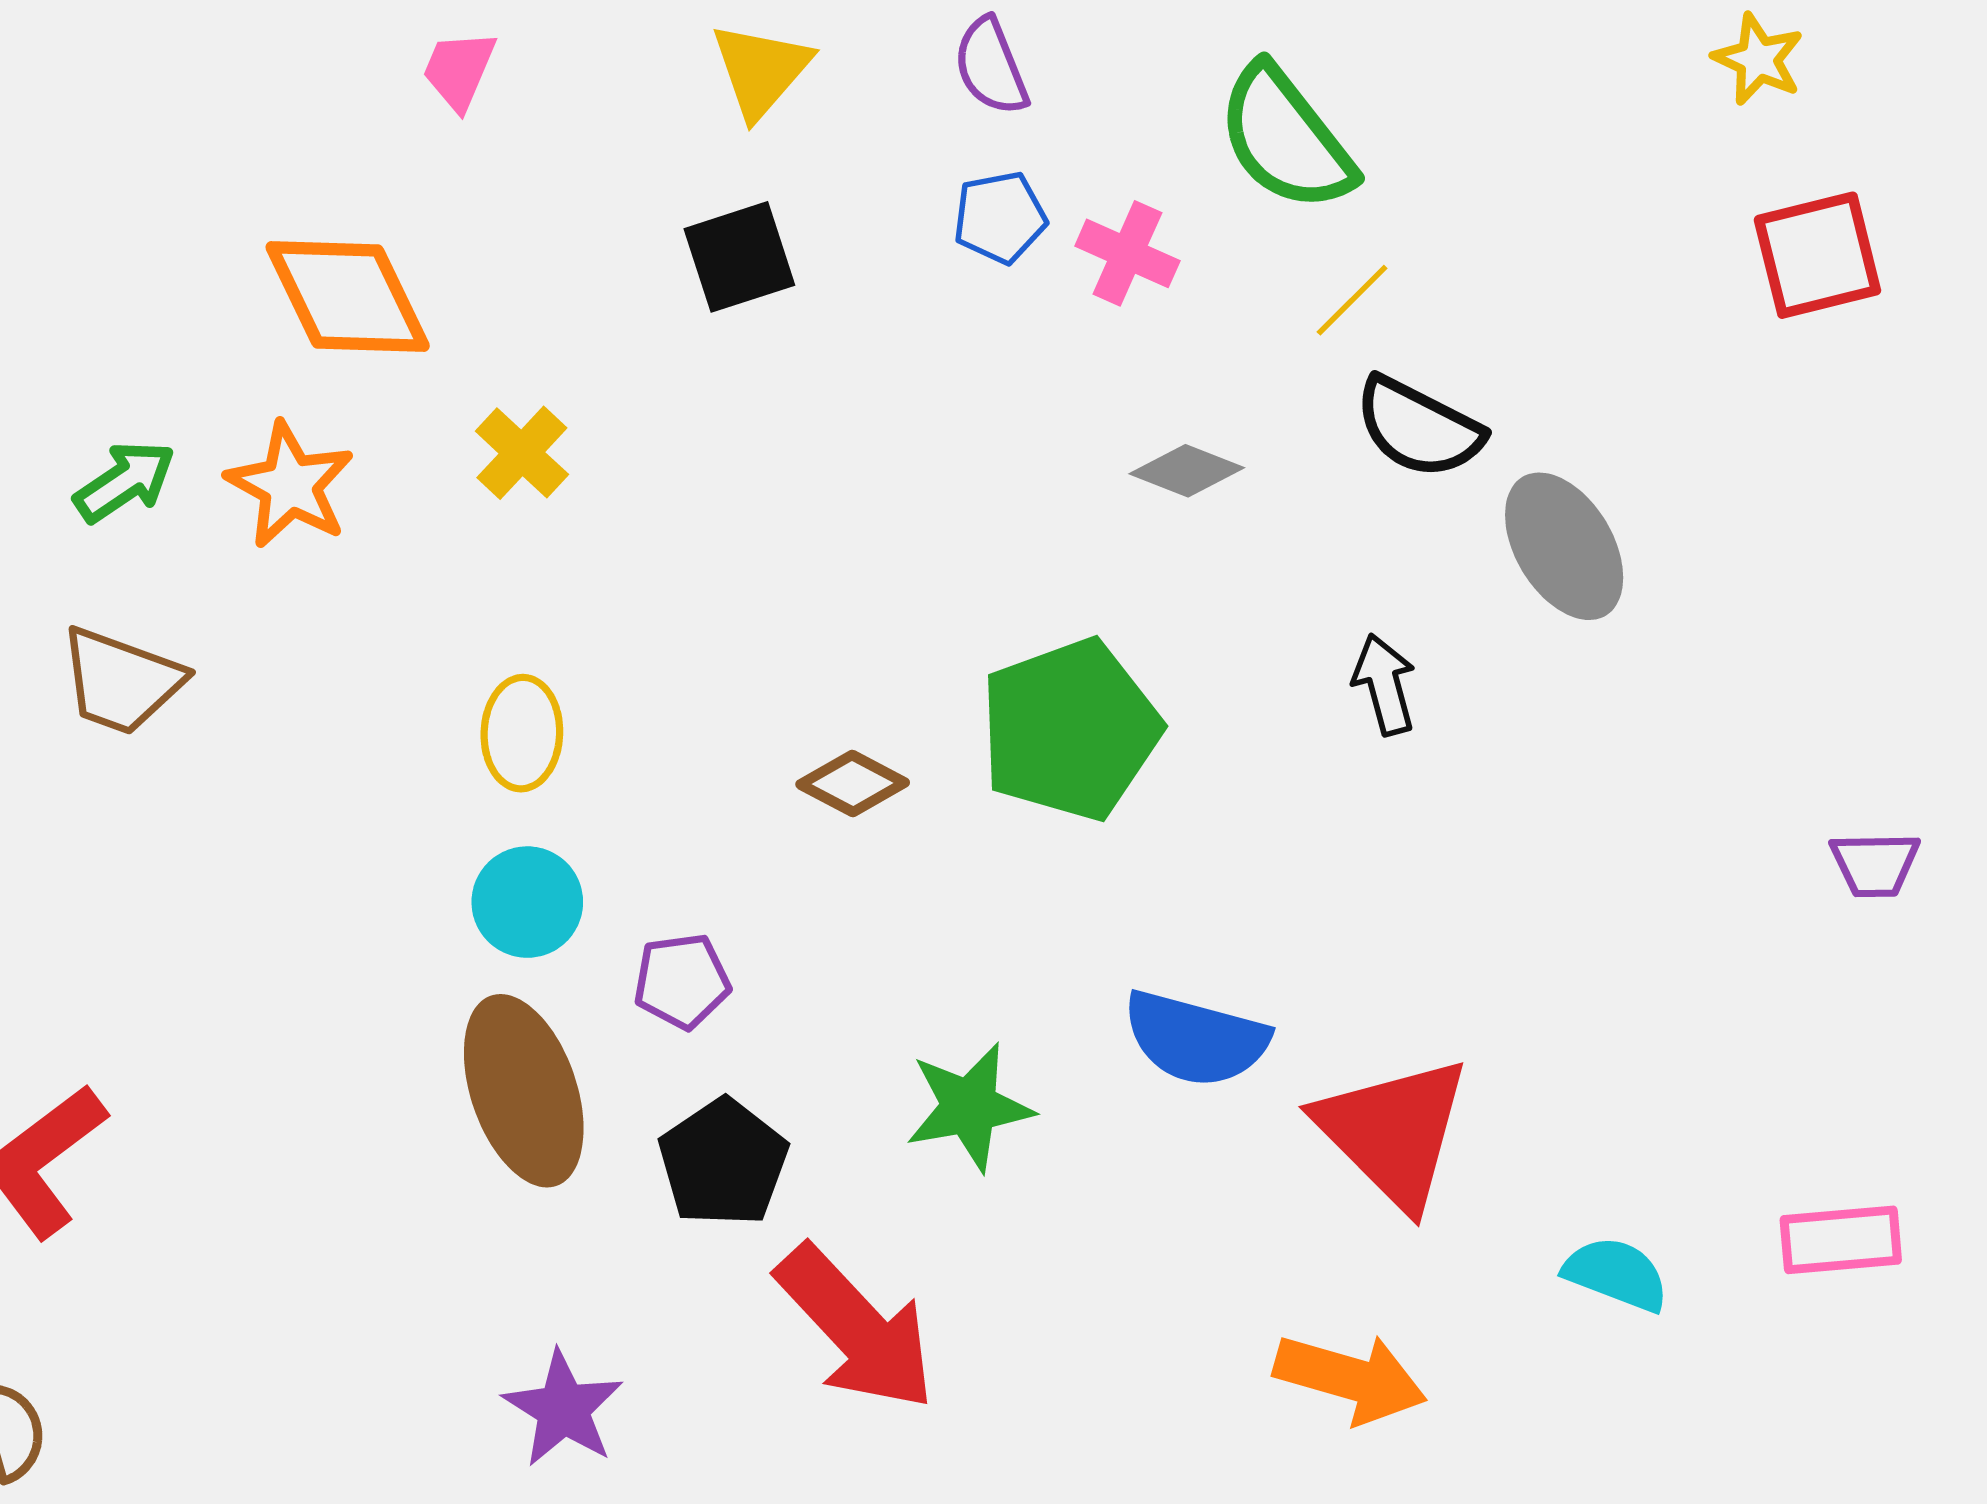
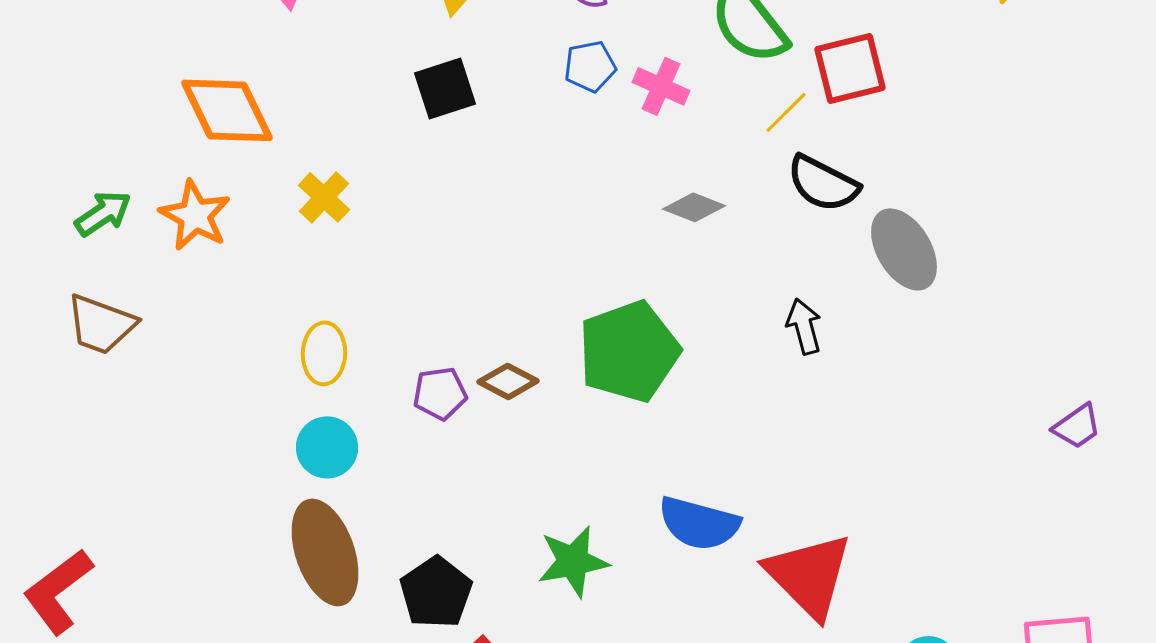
red square: (1817, 255) -> (850, 68), moved
purple trapezoid: (1875, 864) -> (1077, 426), turned -34
purple pentagon: (682, 981) -> (440, 393), moved

